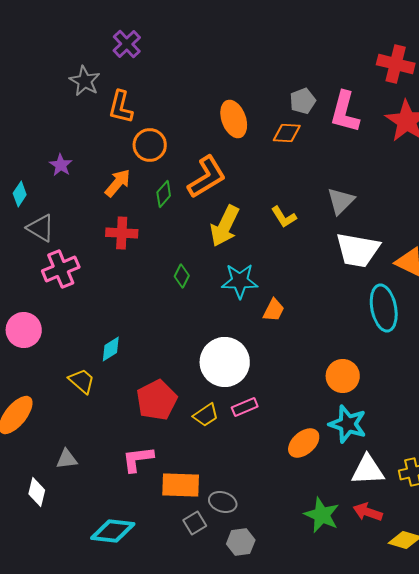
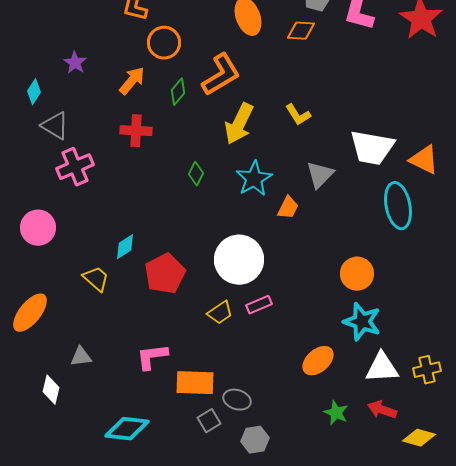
gray triangle: (341, 201) -> (320, 175), moved
cyan star: (240, 281) -> (254, 179), turned -30
red pentagon: (157, 400) -> (165, 274), moved
orange ellipse: (304, 443) -> (318, 361), moved
green star: (322, 515) -> (336, 413), size x0.7

